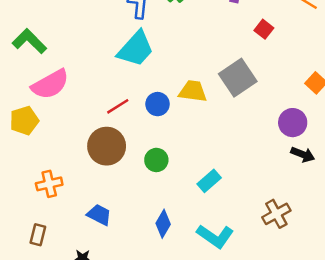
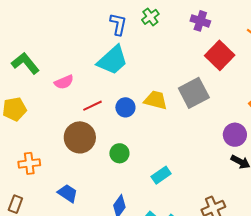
red square: (264, 29) -> (220, 55), size x1.8
green L-shape: (29, 41) -> (25, 63), moved
pink semicircle: (50, 84) -> (64, 82), moved, size x0.6

